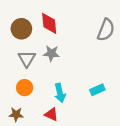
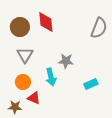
gray star: (51, 53) -> (66, 61), moved
cyan arrow: (60, 93) -> (51, 77), moved
red triangle: (51, 114) -> (34, 98), moved

